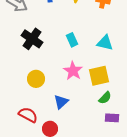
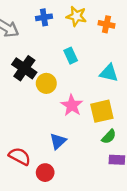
cyan rectangle: (72, 40) -> (71, 56), moved
yellow circle: (36, 79) -> (46, 83), moved

